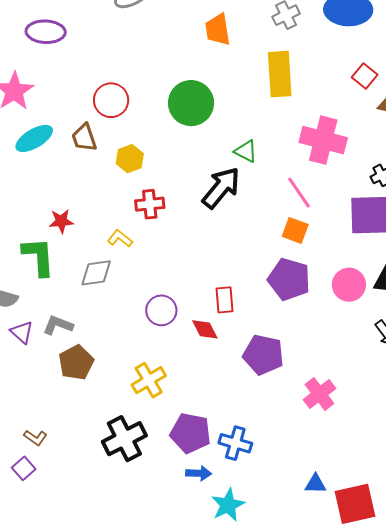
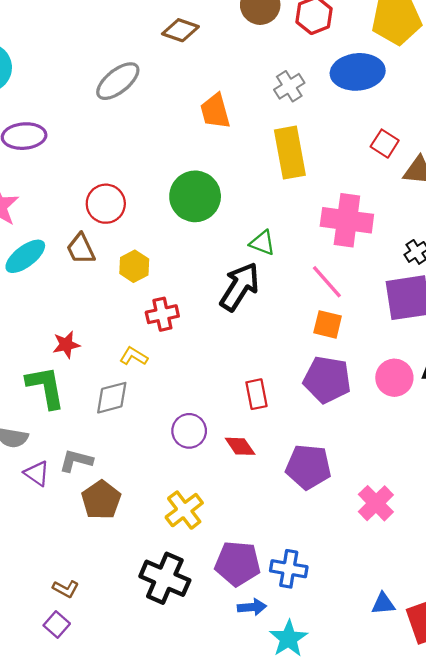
red rectangle: (225, 300) -> (256, 394), moved
black cross: (124, 439) -> (165, 578), turned -33

